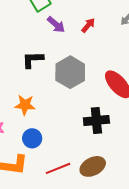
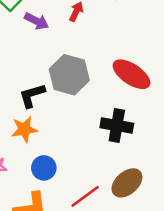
black L-shape: (33, 60) -> (32, 95), moved
black cross: (96, 121) -> (117, 125), turned 30

